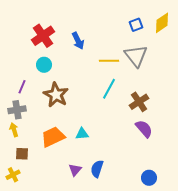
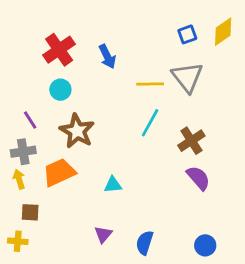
purple line: (22, 87) -> (30, 120), turned -56
orange trapezoid: (53, 137) -> (59, 172), moved
blue semicircle: (97, 169) -> (145, 243), moved
yellow cross: (13, 175) -> (18, 241), turned 32

